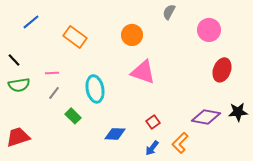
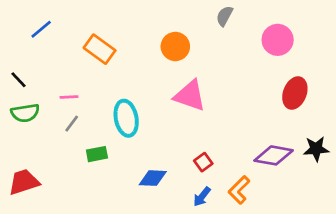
green rectangle: (73, 116) -> (97, 154), turned -56

